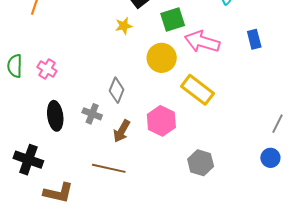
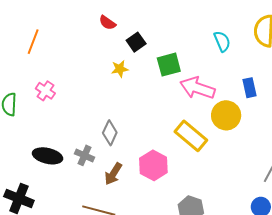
yellow circle: (162, 58) -> (226, 115), moved
pink cross: (47, 69) -> (45, 91), moved
black ellipse: (55, 116) -> (48, 156), turned -72

